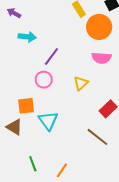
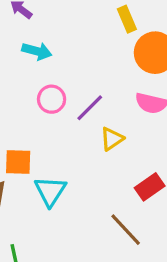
purple line: (51, 57) -> (90, 108), moved
pink circle: (44, 80) -> (52, 99), moved

